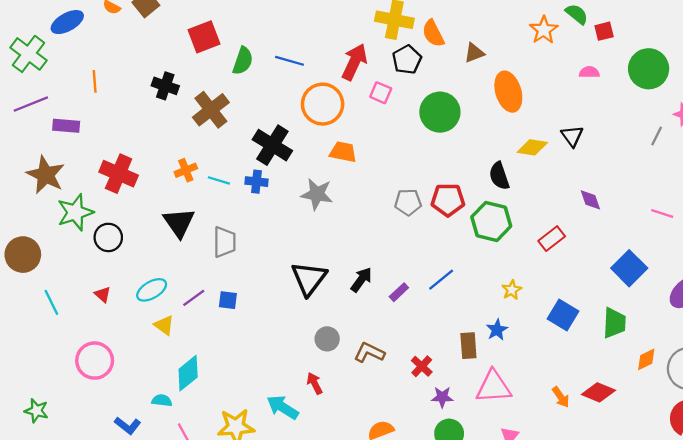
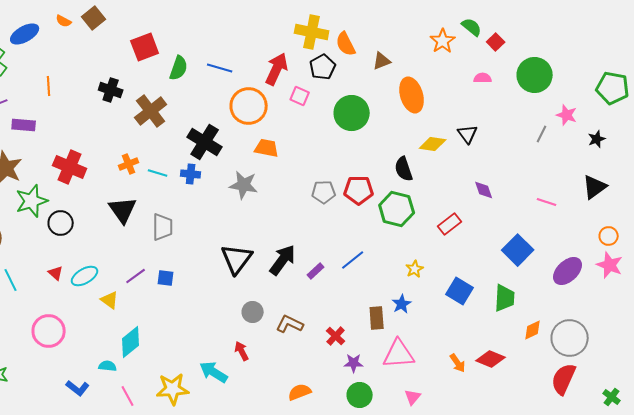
red square: (604, 31) -> (496, 42), turned -30
black arrow: (361, 280) -> (283, 260), size x1.4
cyan ellipse: (152, 290) -> (85, 276), moved

